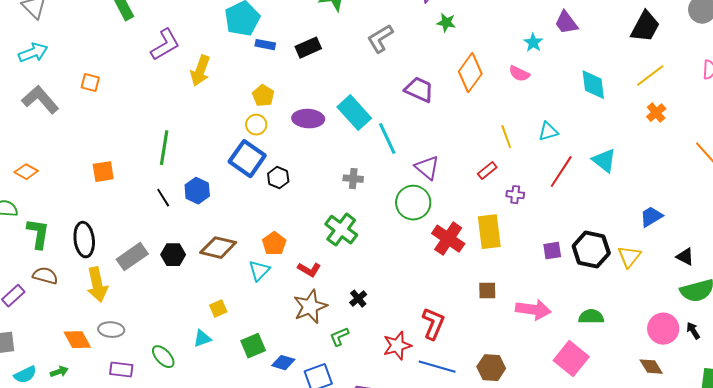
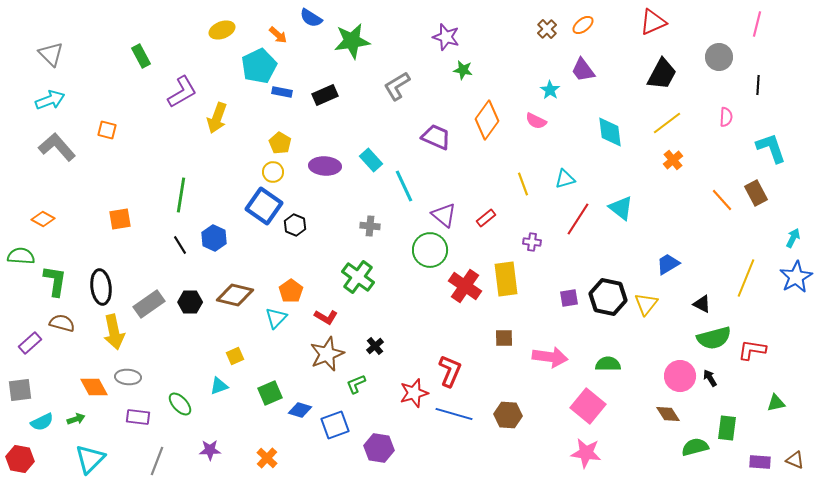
cyan rectangle: (354, 113) -> (371, 160), size x0.7
red rectangle: (487, 171) -> (486, 218), moved

